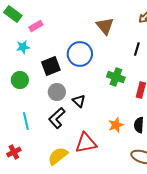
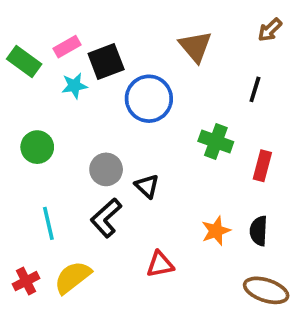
green rectangle: (13, 14) -> (24, 61), moved
cyan star: (23, 47) -> (74, 86), moved
black square: (51, 66) -> (106, 61), moved
red triangle: (86, 143) -> (160, 264), size x0.7
yellow semicircle: (58, 156) -> (73, 277), moved

